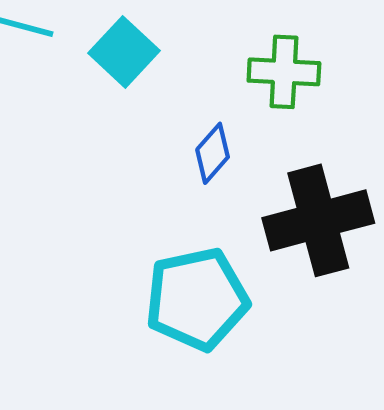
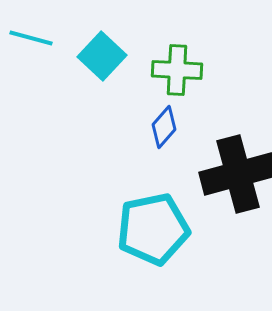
green cross: (284, 72) -> (177, 70), moved

